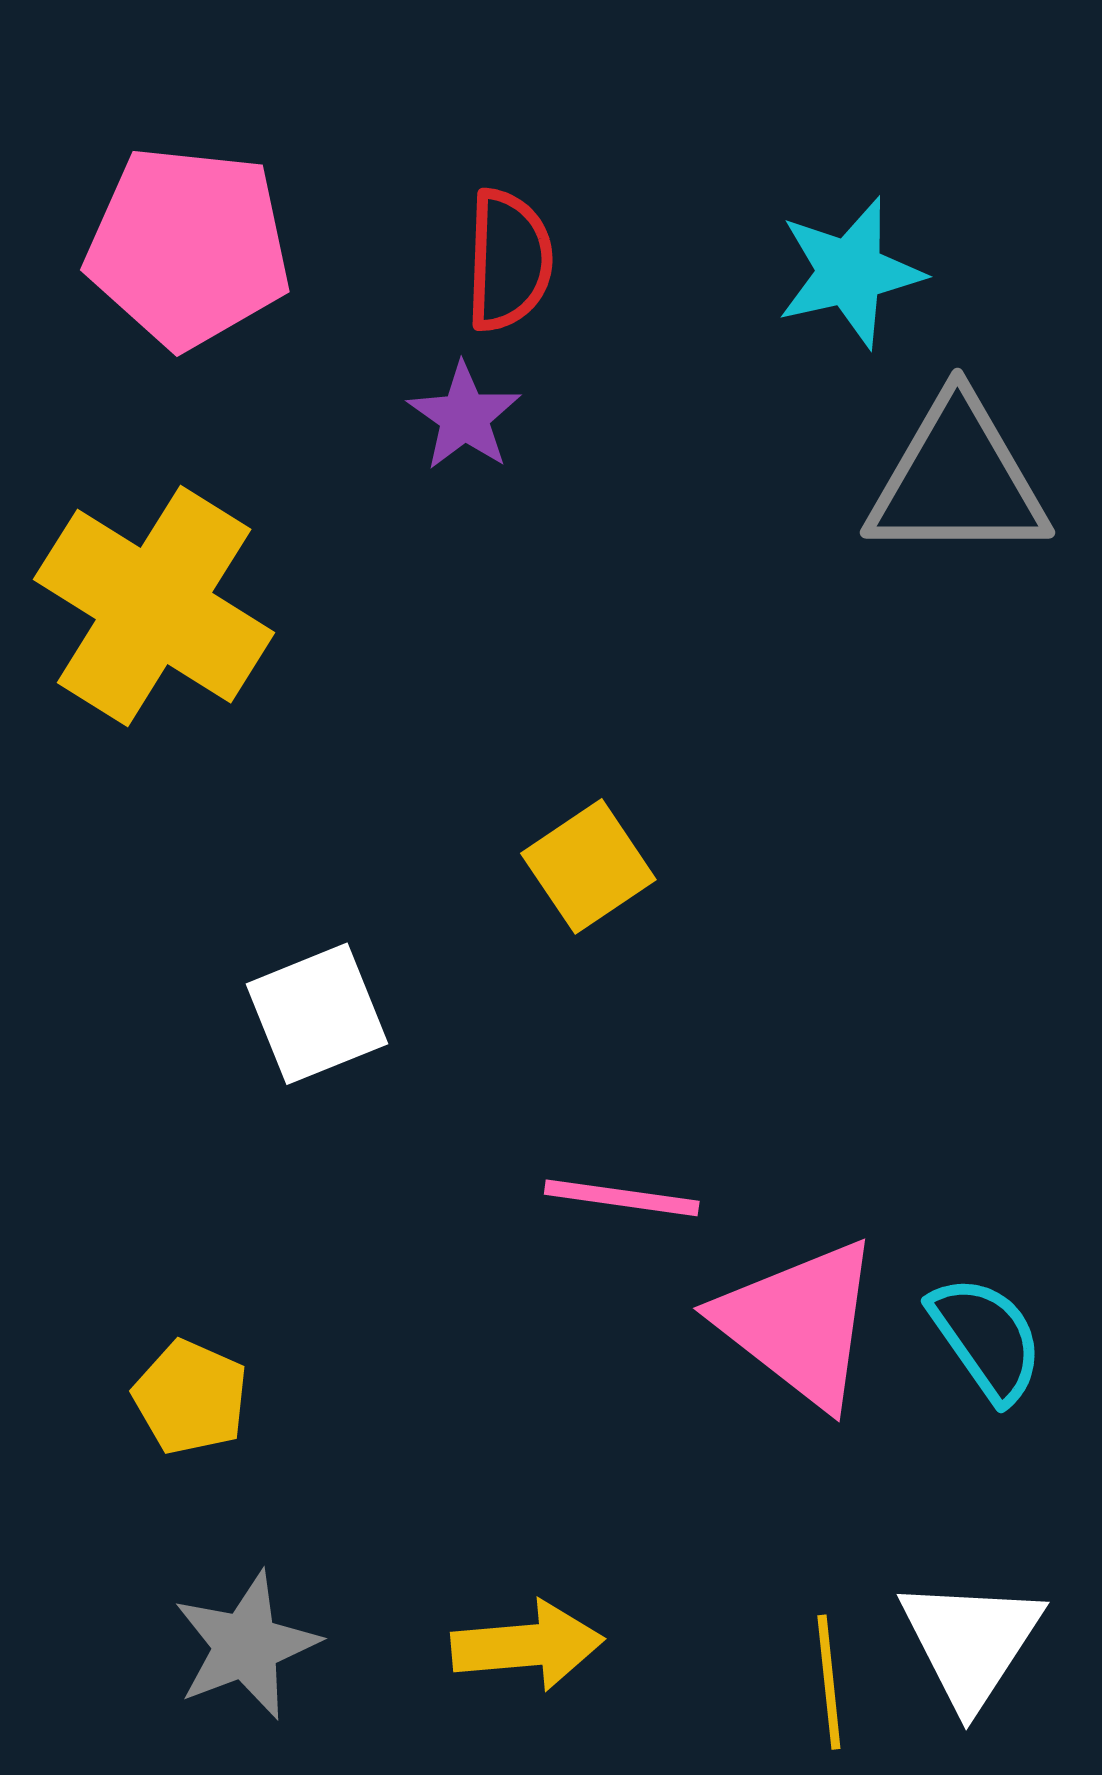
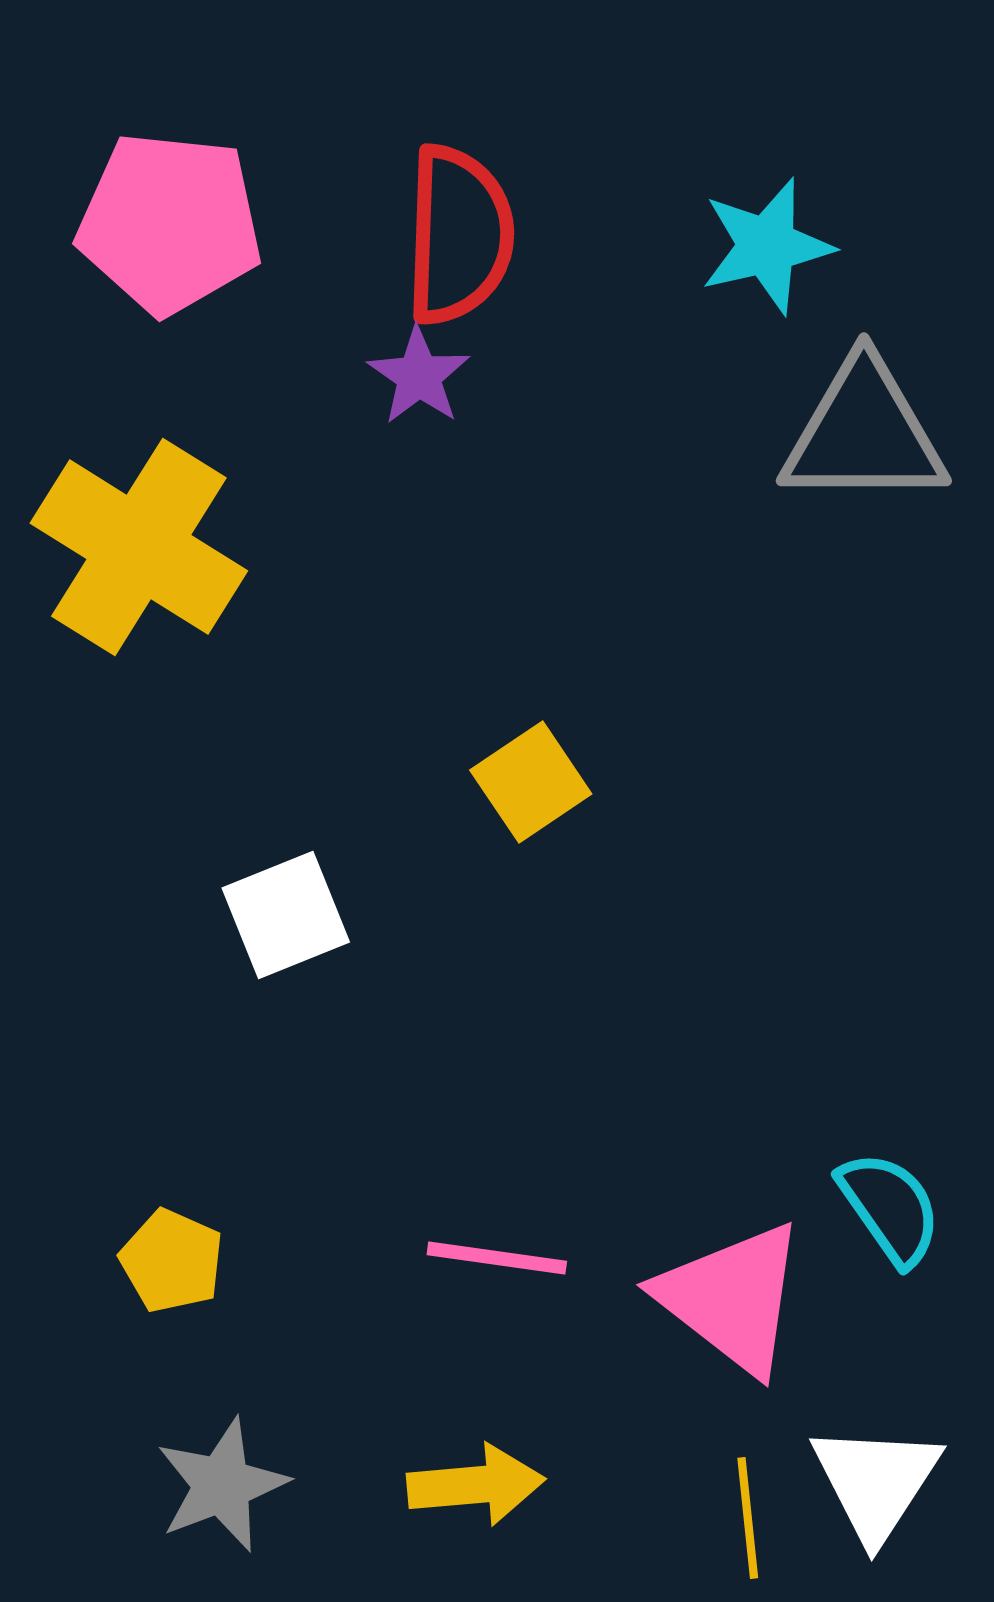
red semicircle: (509, 260) -> (459, 235), size x1.4
pink line: (622, 1198) -> (497, 1258), moved
pink triangle: (799, 1323) -> (732, 1298), moved

